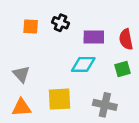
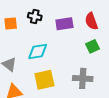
cyan diamond: (83, 64) -> (38, 52), moved

